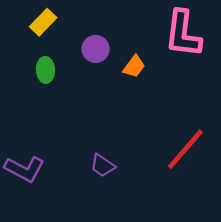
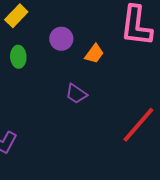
purple trapezoid: (103, 166) -> (76, 94), moved

